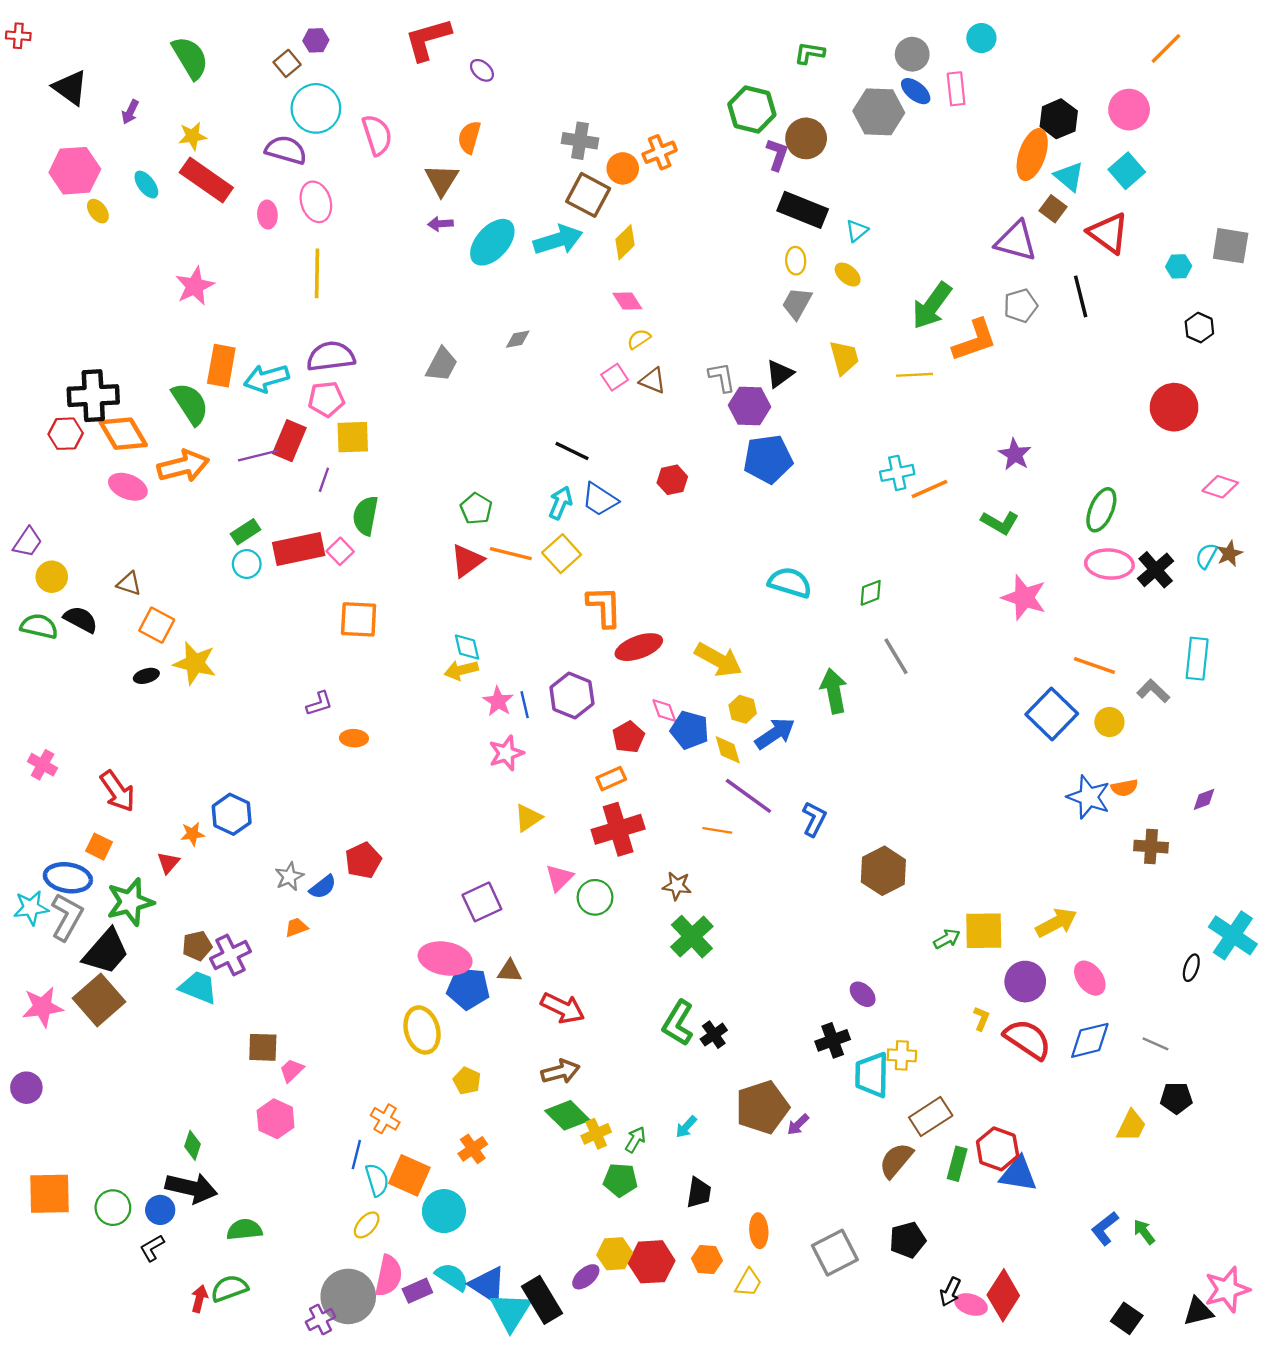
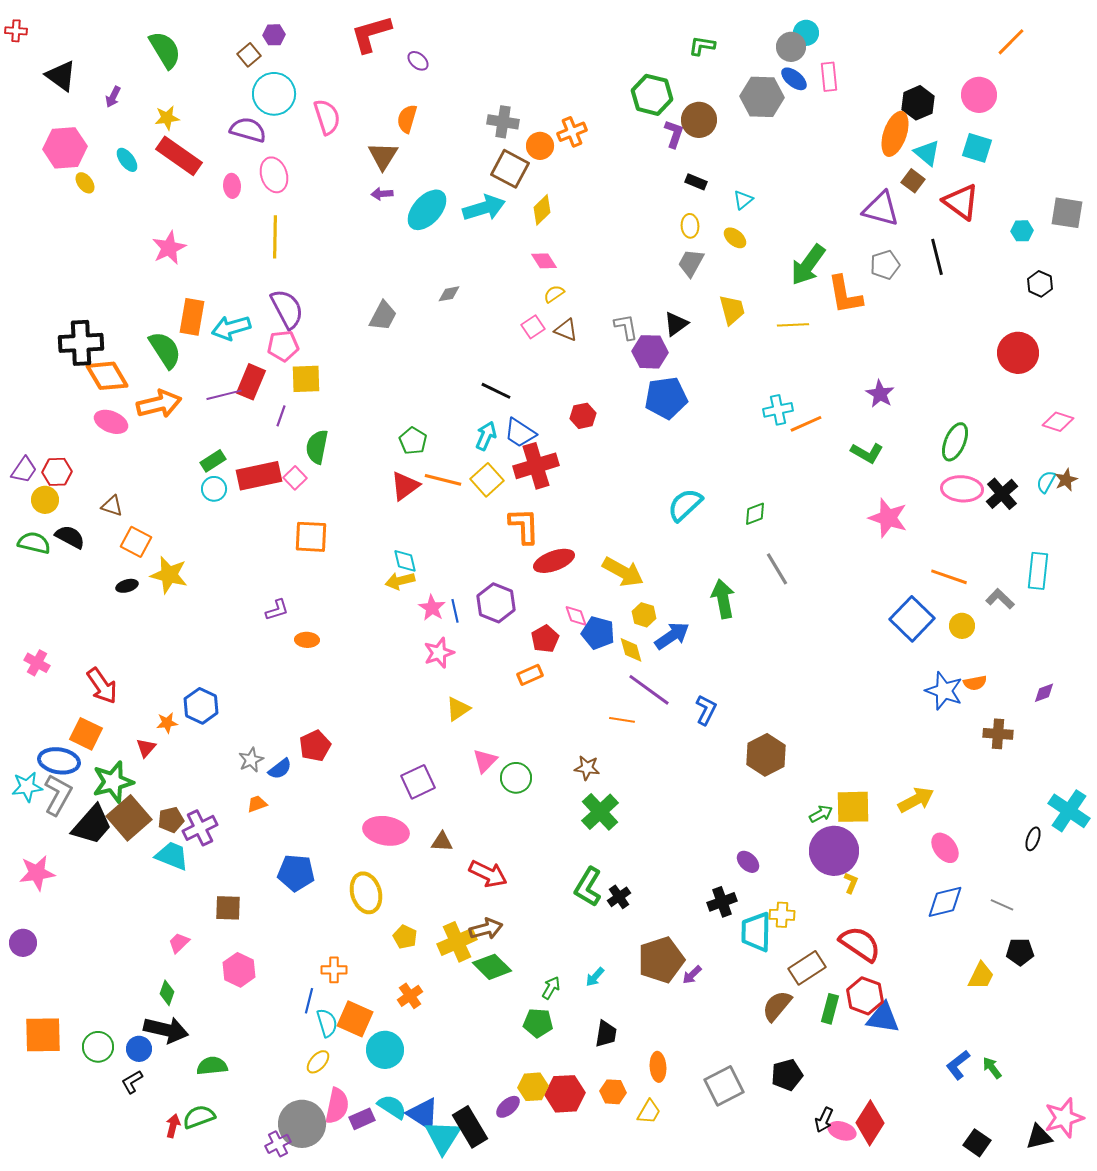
cyan circle: (981, 38) -> (806, 33), moved
cyan square: (1127, 171) -> (977, 148), turned -32
black rectangle: (803, 210) -> (696, 182), size x0.5
orange L-shape: (974, 340) -> (845, 295), turned 99
purple semicircle: (331, 356) -> (287, 309), turned 69
red hexagon: (66, 434) -> (57, 472), moved
cyan semicircle: (790, 582) -> (685, 505), turned -60
red cross: (618, 829) -> (536, 466), moved
orange square: (99, 847) -> (86, 734), size x1.4
purple circle: (1025, 982) -> (834, 851), moved, size x1.4
blue pentagon: (468, 988) -> (296, 873), moved
brown square: (99, 1000) -> (129, 818), moved
red semicircle: (1028, 1039) -> (860, 944), moved
pink trapezoid: (292, 1070) -> (179, 943), moved
orange cross: (385, 1119) -> (334, 970), turned -30
yellow cross: (596, 1134) -> (457, 942), moved, size x1.5

